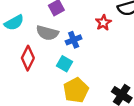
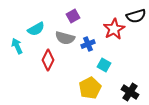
red star: (103, 23) -> (114, 29), size x1.5
cyan square: (64, 64) -> (104, 65), moved

